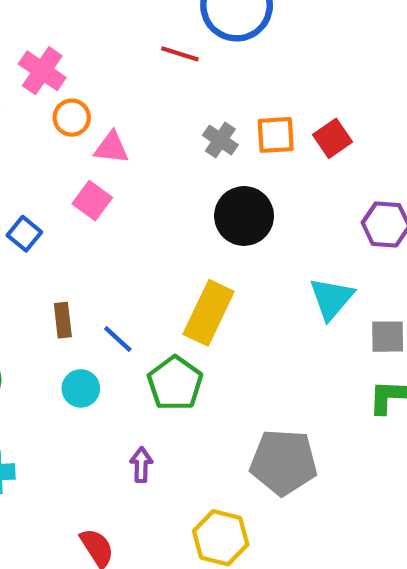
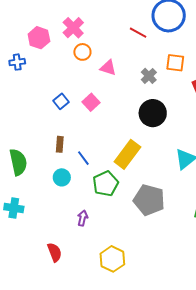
orange square: (276, 135) -> (175, 63), moved
pink triangle: (111, 148) -> (108, 68), moved
pink square: (92, 201) -> (91, 102), moved
blue square: (24, 234) -> (61, 101), moved
gray pentagon: (284, 462) -> (149, 200), moved

